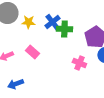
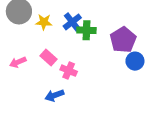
pink cross: (79, 63) -> (69, 71), moved
blue arrow: (15, 84) -> (54, 95), moved

